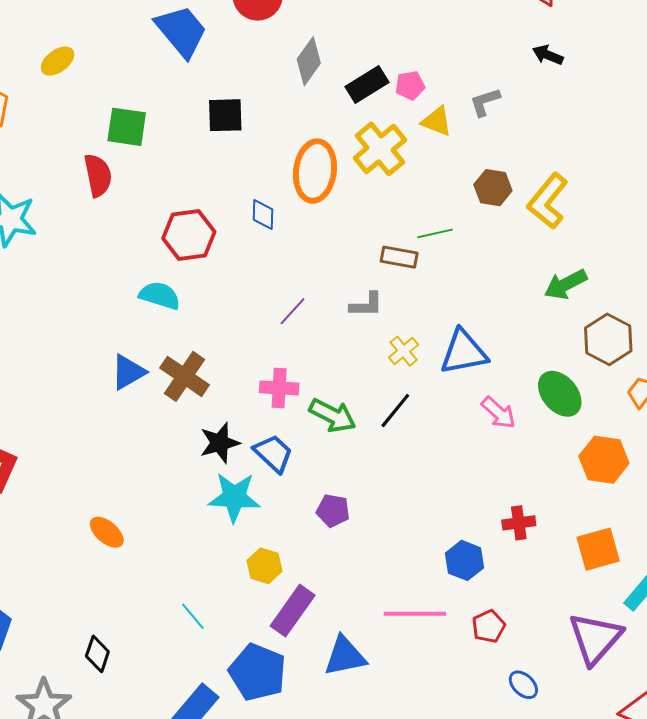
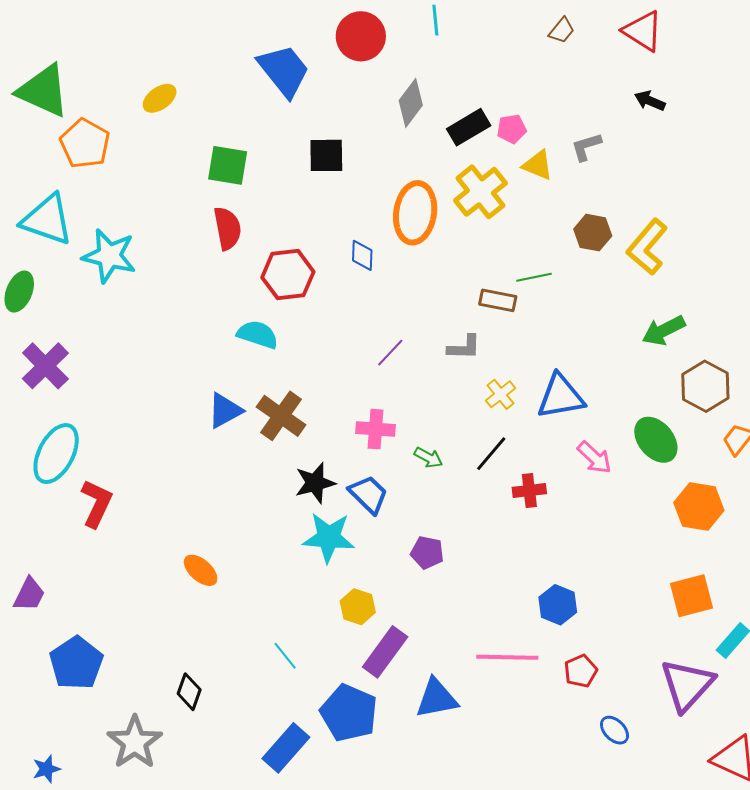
red semicircle: (98, 175) -> (227, 228), moved
green arrow: (333, 415) -> (428, 457), size x0.6
red cross: (519, 523) -> (529, 491), moved

